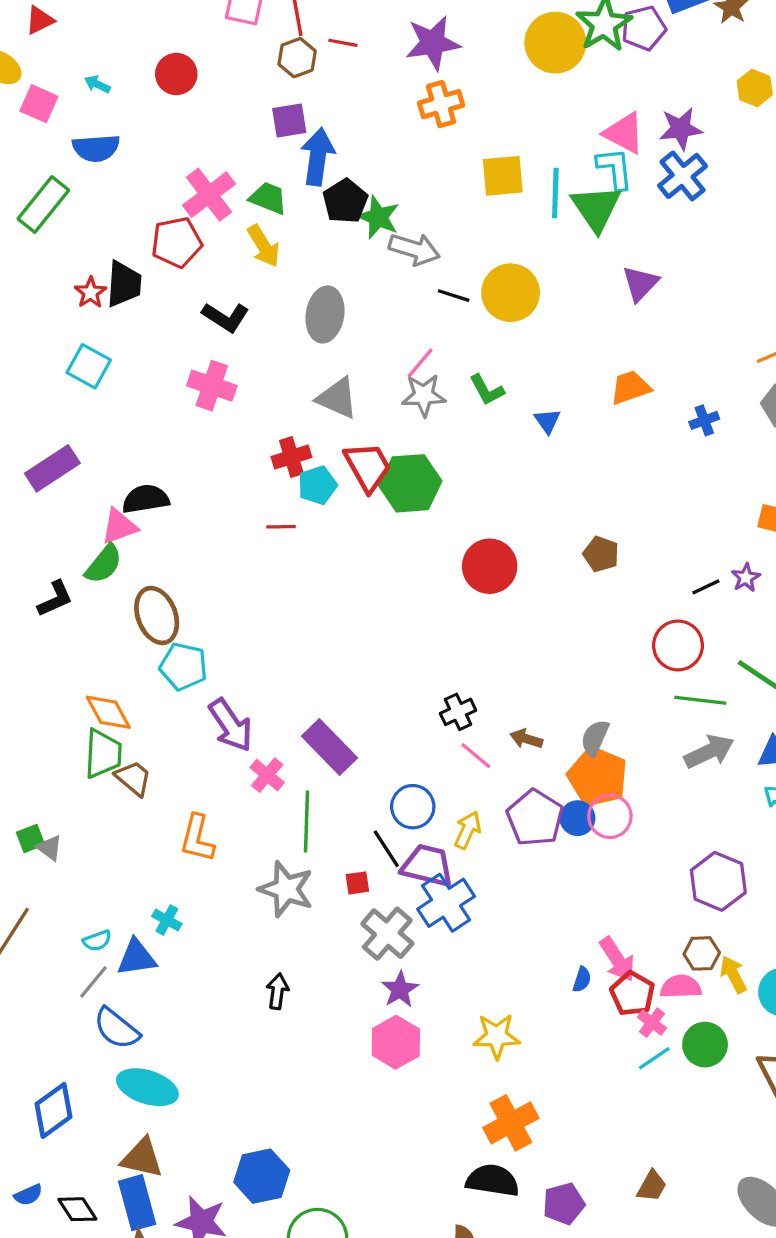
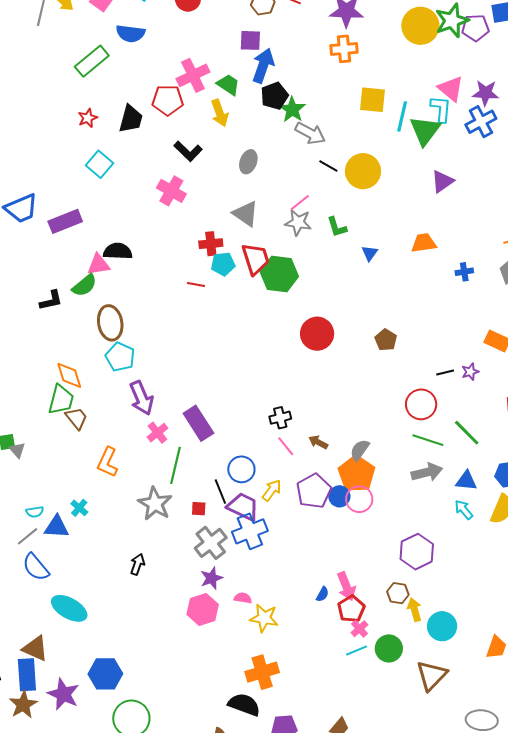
red star: (91, 293) -> (88, 118), moved
gray ellipse: (325, 314) -> (248, 162), size x0.7
pink semicircle: (681, 987) -> (243, 598), moved, size x0.7
cyan ellipse: (147, 1087) -> (69, 608), moved

